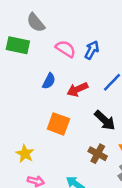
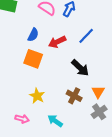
orange square: (58, 124) -> (33, 59), moved
yellow star: (25, 154) -> (37, 96), moved

